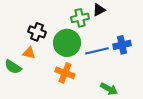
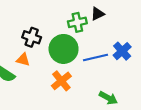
blue cross: (122, 45) -> (122, 51), turned -30
orange cross: (65, 73) -> (61, 81), turned 30

